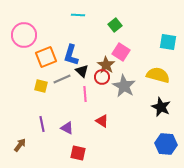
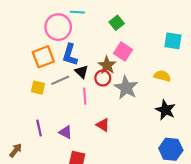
pink circle: (24, 35) -> (58, 27), moved
yellow semicircle: (158, 75) -> (162, 76), size x0.7

